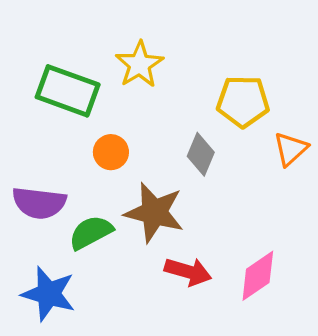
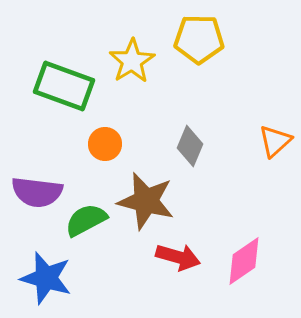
yellow pentagon: (243, 101) -> (199, 39), moved

